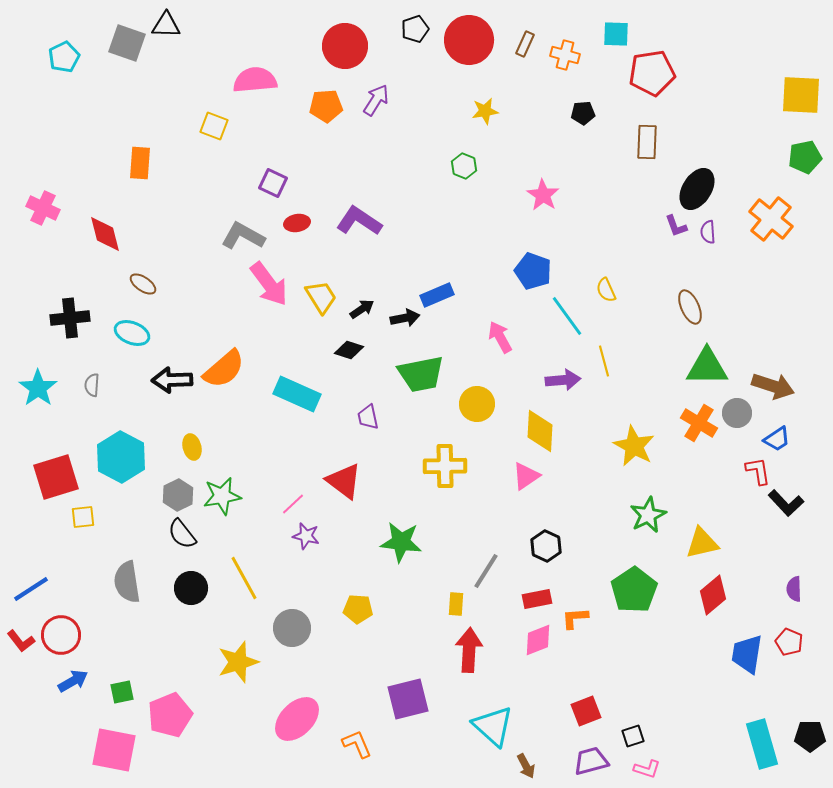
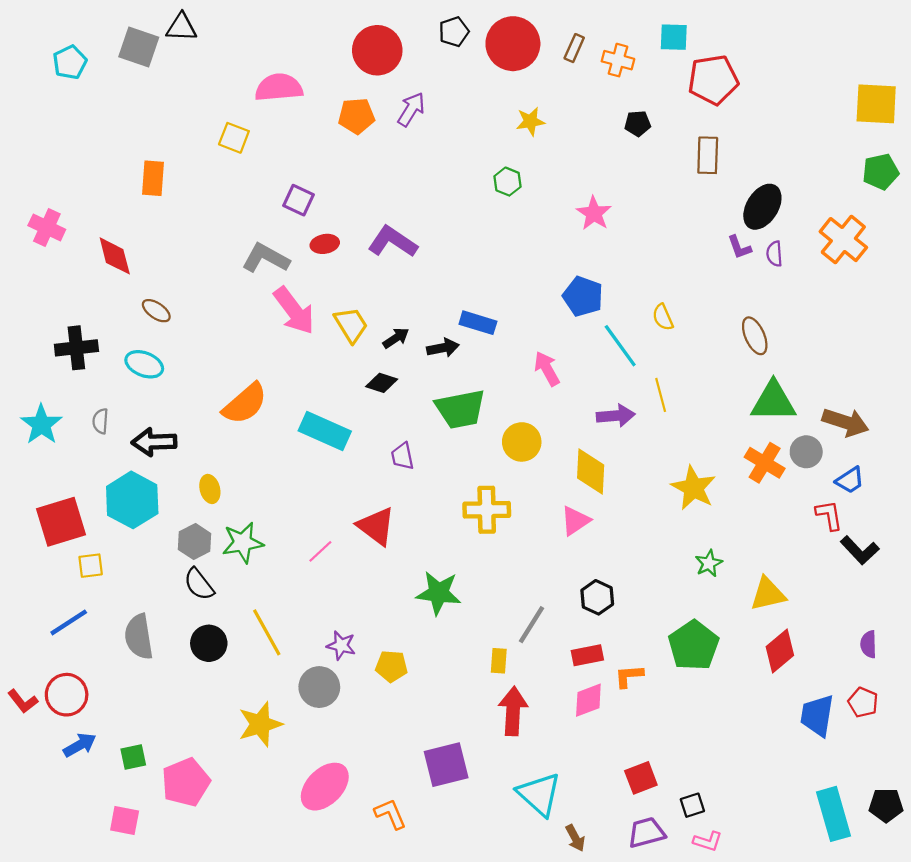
blue rectangle: (437, 295) -> (478, 323), turned 40
black arrow: (172, 380) -> (154, 442), moved
green star: (648, 515) -> (709, 563), size x0.7
purple star: (306, 536) -> (341, 645), moved
blue line: (31, 589) -> (69, 622), moved
pink square: (114, 750) -> (125, 820), size x0.6

